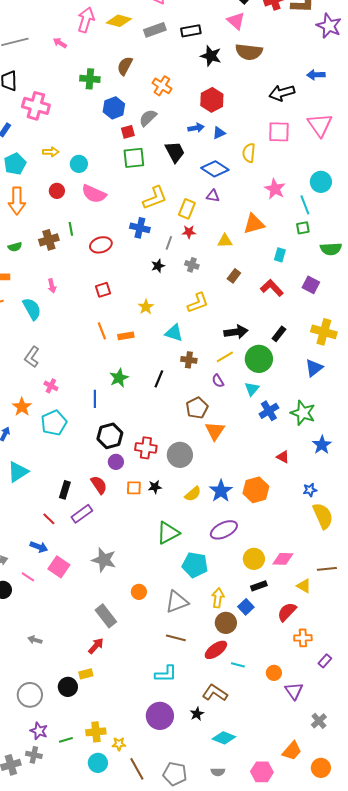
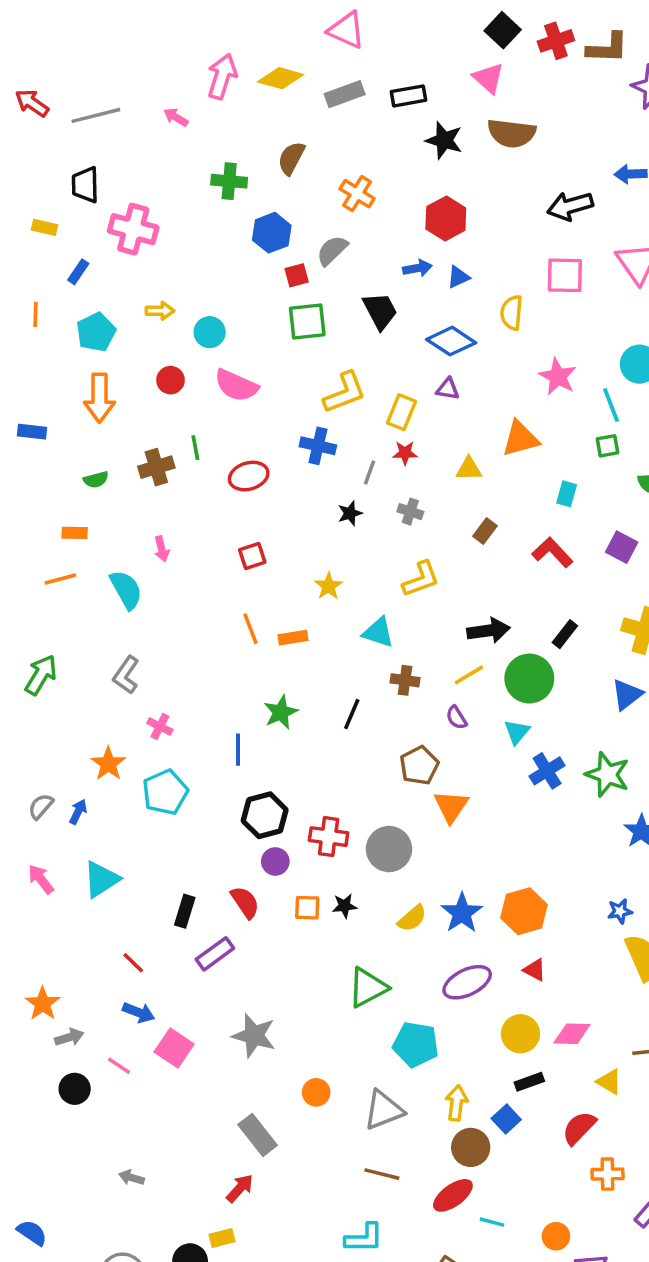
red triangle: (283, 457) -> (535, 970), moved
red line: (49, 519) -> (133, 963), moved

